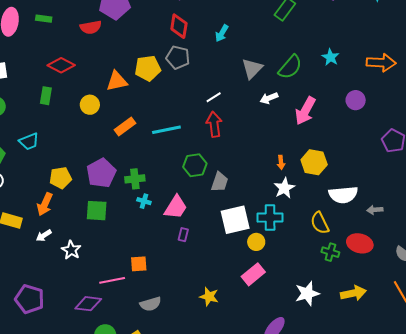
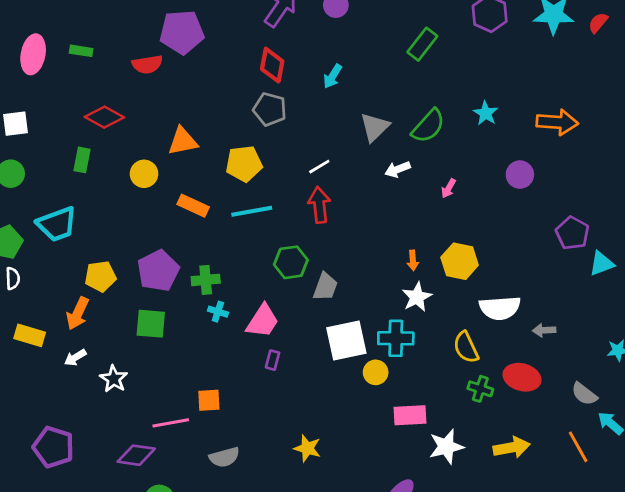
yellow pentagon: (148, 68) -> (244, 164), moved
pink arrow: (305, 111) -> (449, 188), size x0.5
orange rectangle: (125, 127) -> (193, 206), turned 60
cyan trapezoid: (29, 141) -> (57, 224), size x1.4
pink rectangle: (253, 274) -> (410, 415), moved, turned 35

